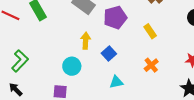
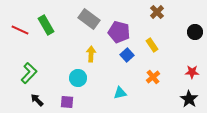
purple pentagon: (115, 17) -> (119, 32), turned 30
blue square: (109, 53) -> (127, 55), moved
black arrow: (16, 89) -> (37, 100), moved

